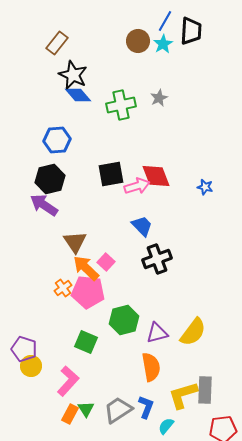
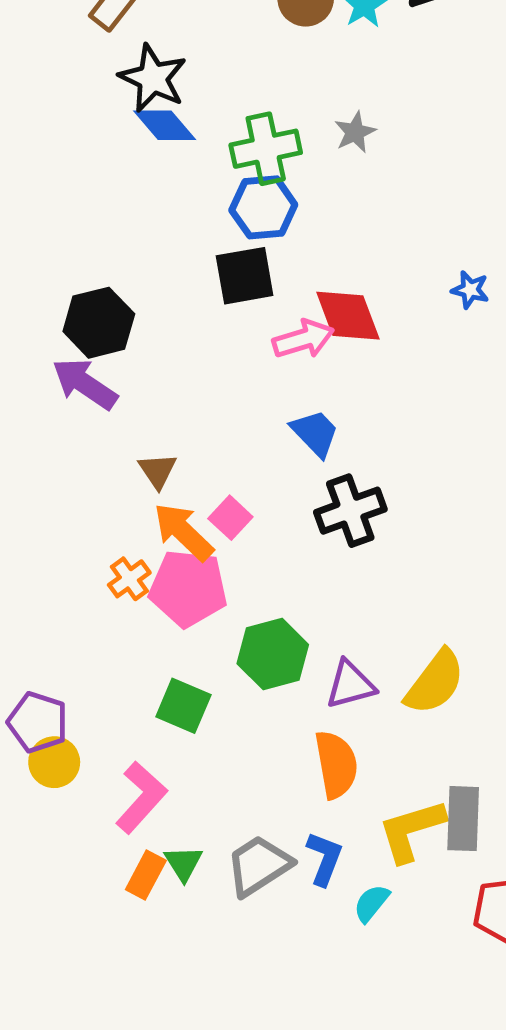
blue hexagon: (57, 140) -> (263, 207), moved
black square: (111, 174) -> (245, 276), moved
blue star: (205, 187) -> (470, 290), moved
brown triangle: (75, 242) -> (158, 471), size x0.7

